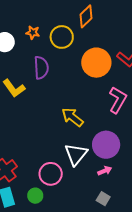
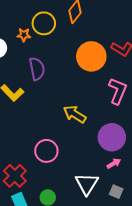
yellow circle: (62, 37) -> (44, 23), moved
white triangle: (76, 154) -> (87, 184), moved
pink circle: (51, 174) -> (46, 151), moved

